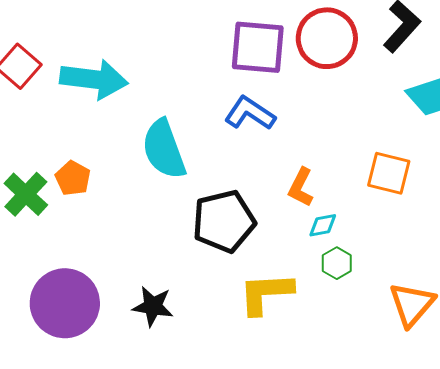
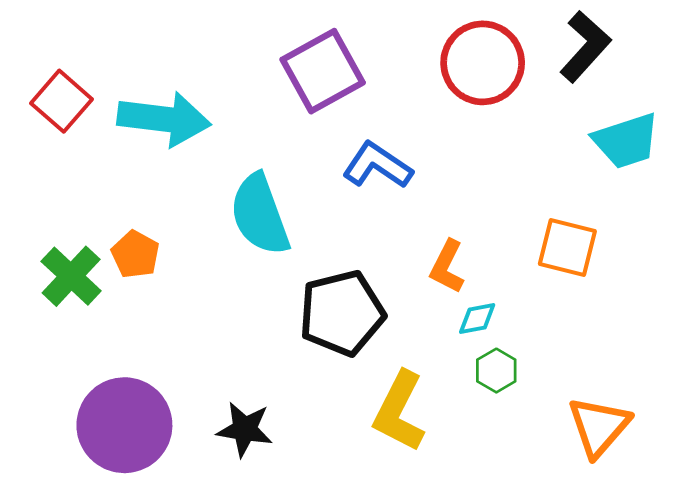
purple square: (258, 47) -> (323, 71), moved, turned -34
yellow L-shape: (266, 293) -> (399, 412), turned -60

